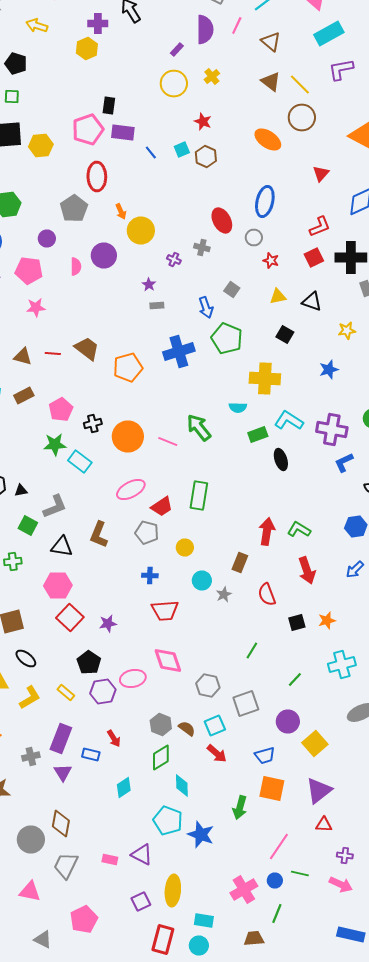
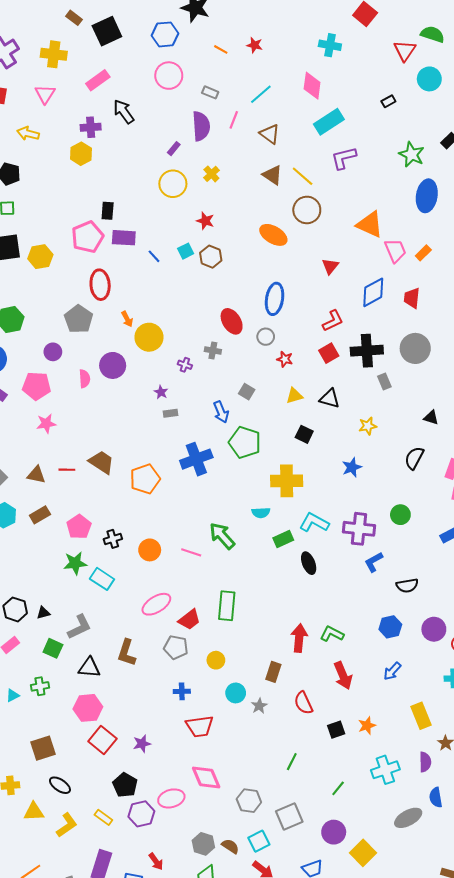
orange circle: (128, 436) -> (150, 550), size x0.7

